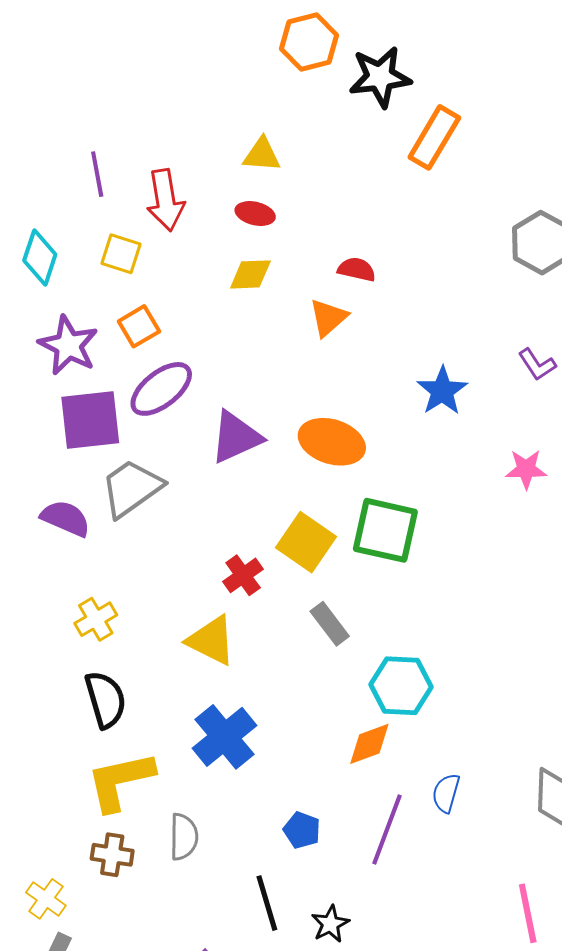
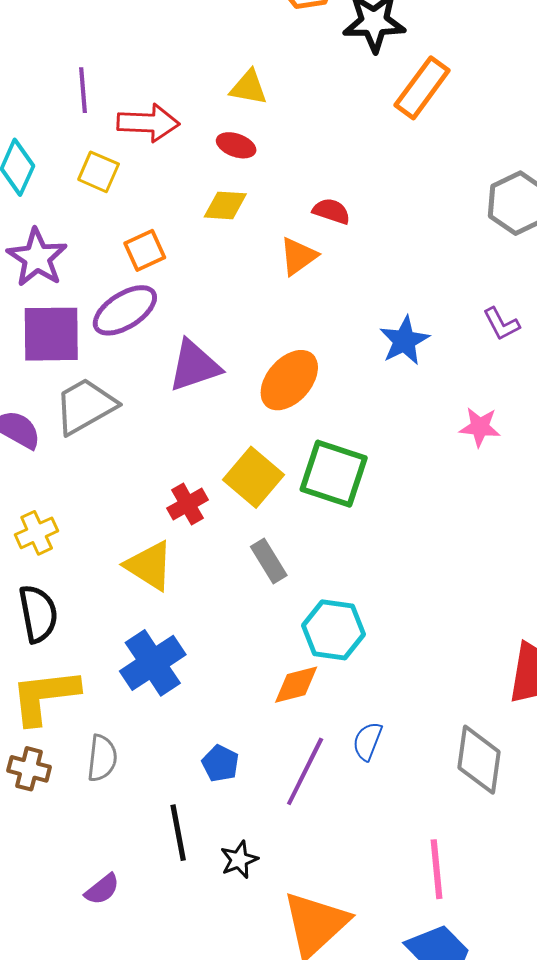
red arrow: (165, 200) -> (148, 123), turned -84
orange square: (139, 326) -> (145, 250), moved
orange ellipse: (332, 442) -> (289, 380), turned -72

